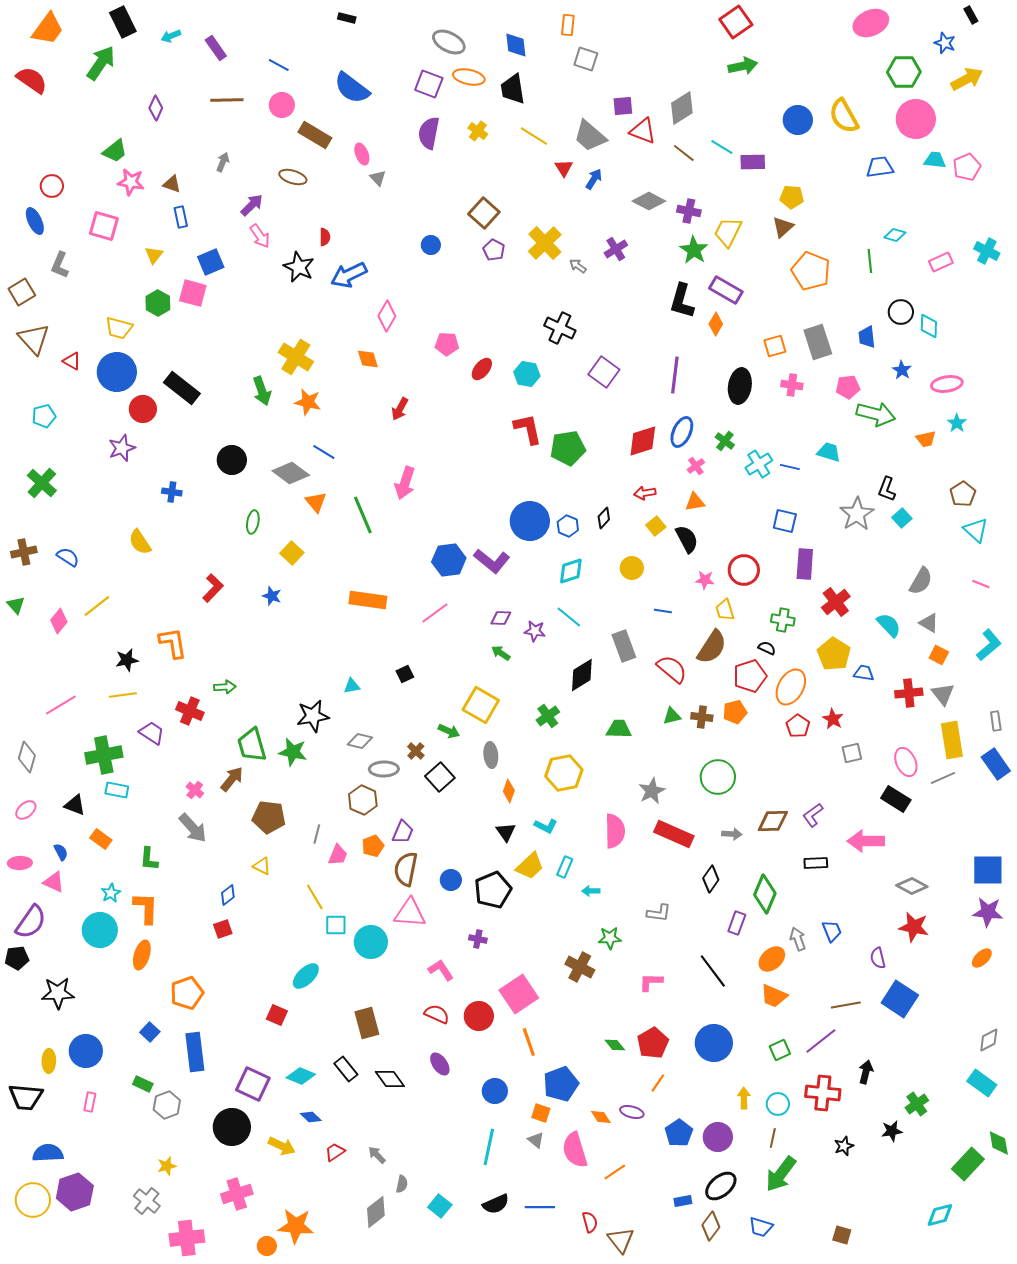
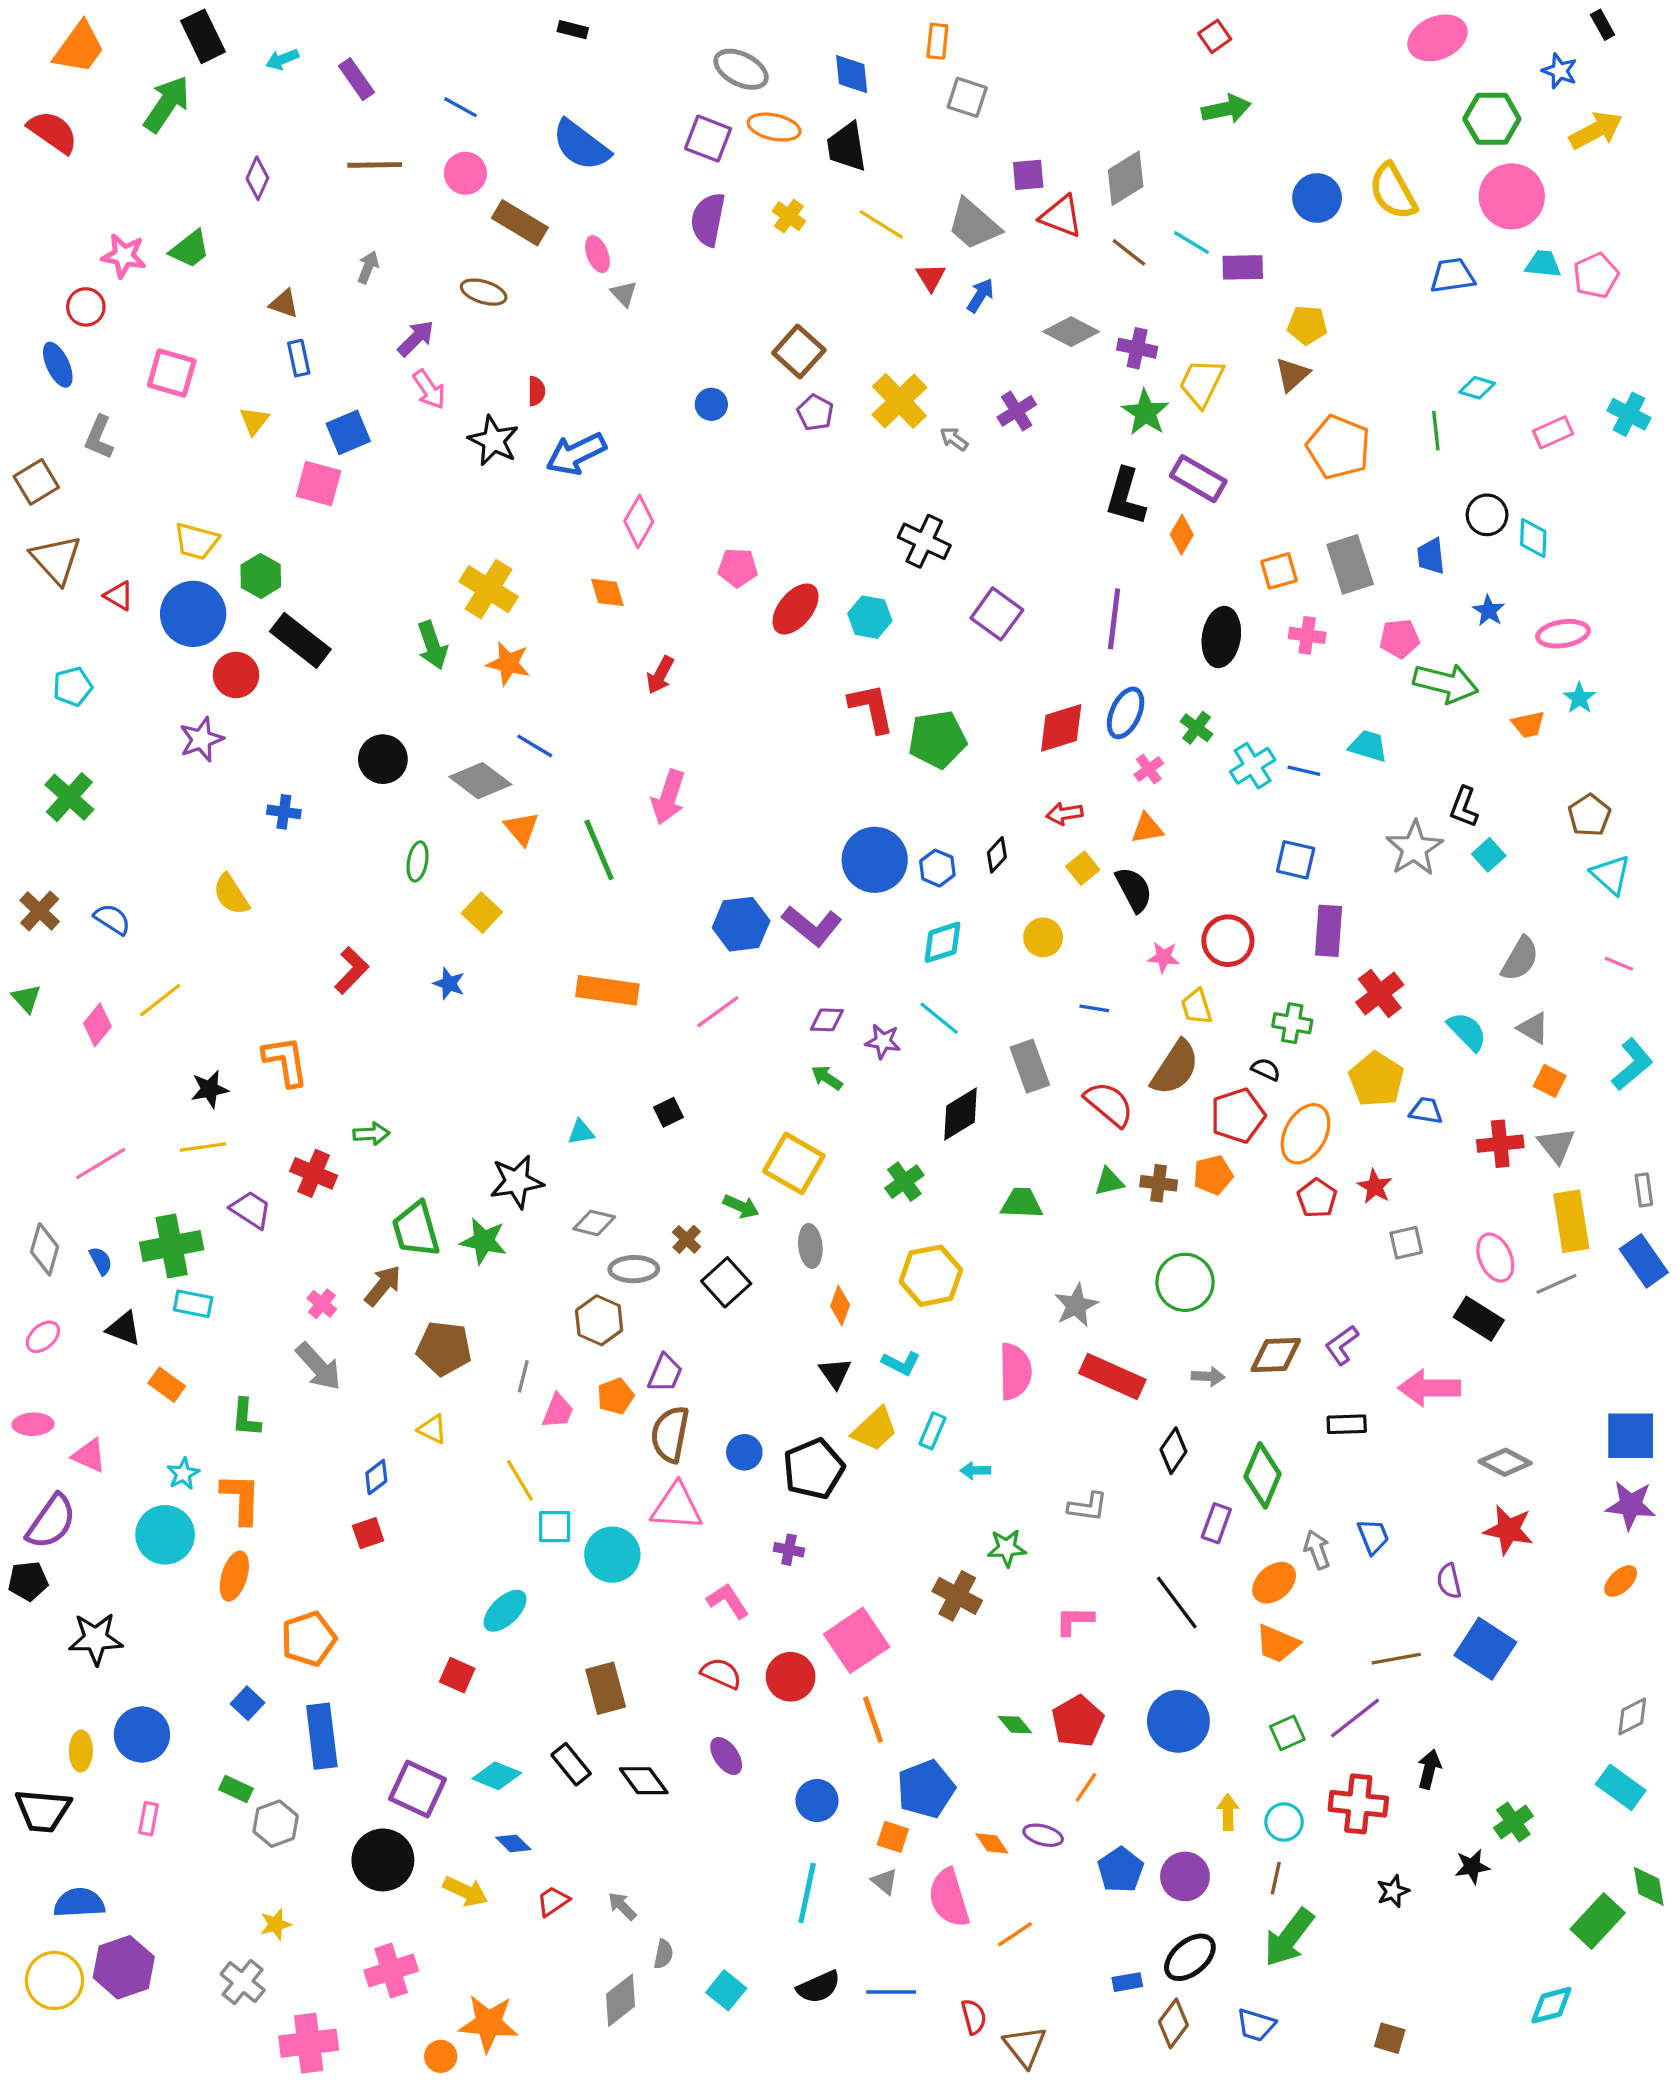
red square: (736, 22) -> (1215, 36), size x0.6
pink star: (131, 182) -> (124, 256), moved
green hexagon: (158, 303) -> (261, 576), moved
red ellipse: (482, 369) -> (796, 609), size x1.4
brown cross: (24, 552) -> (40, 911), turned -35
blue semicircle: (61, 852) -> (101, 1261), moved

